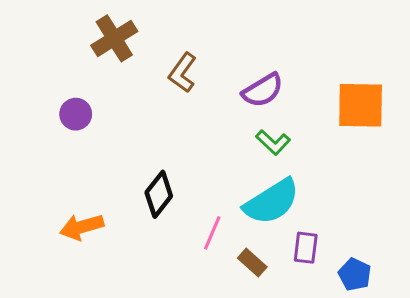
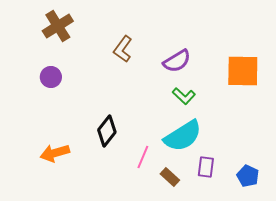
brown cross: (114, 38) -> (58, 26), moved
blue pentagon: (355, 274) -> (248, 176), moved

